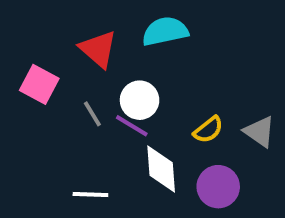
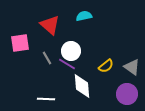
cyan semicircle: (165, 31) -> (84, 16), size x0.7
pink square: (39, 84) -> (20, 43), turned -36
purple circle: (218, 187) -> (127, 94), moved

